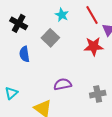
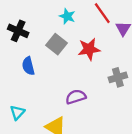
red star: (94, 46) -> (89, 49), moved
gray cross: (98, 94) -> (118, 77), moved

